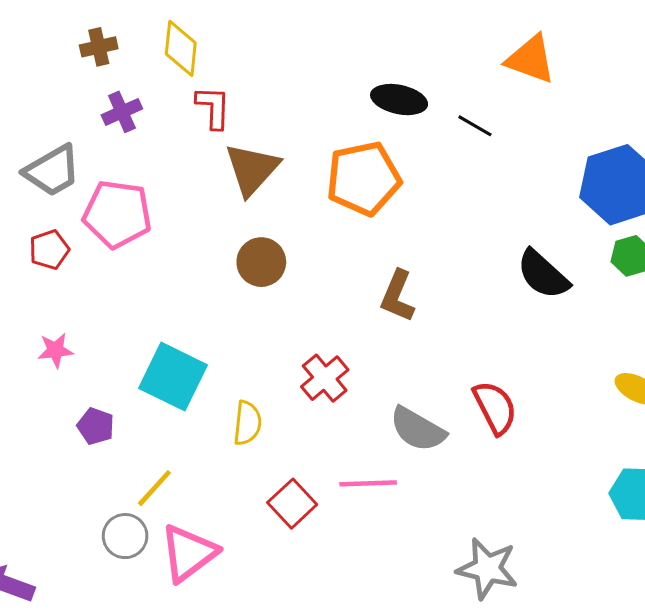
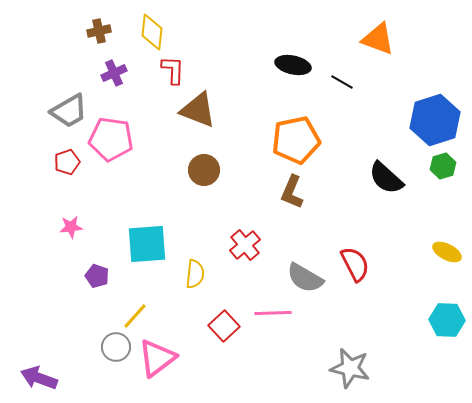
brown triangle: (252, 169) -> (198, 110), turned -51
orange pentagon: (363, 178) -> (296, 140), moved
cyan square: (173, 377) -> (147, 244), turned -30

